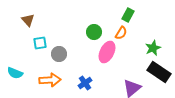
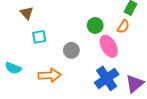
pink ellipse: (107, 52) -> (109, 46), turned -55
gray circle: (59, 54) -> (71, 50), moved
blue cross: (85, 83) -> (107, 78), moved, size x1.6

